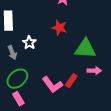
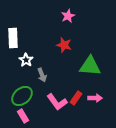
white star: (29, 43) -> (26, 60), moved
gray arrow: (12, 53) -> (42, 75), moved
pink arrow: (94, 71) -> (95, 98), moved

